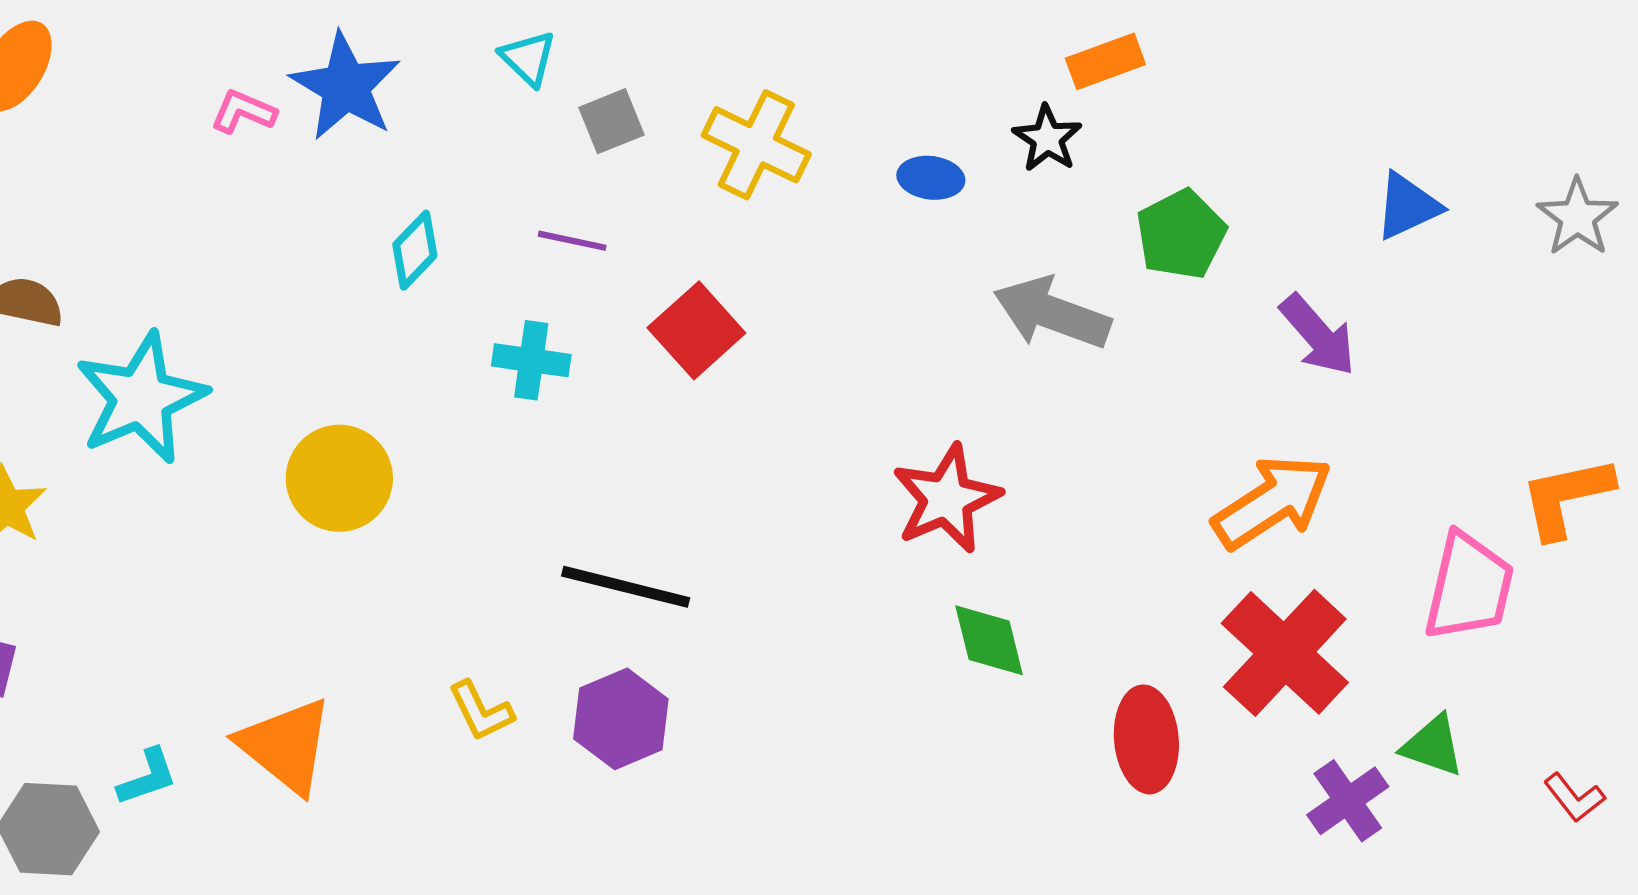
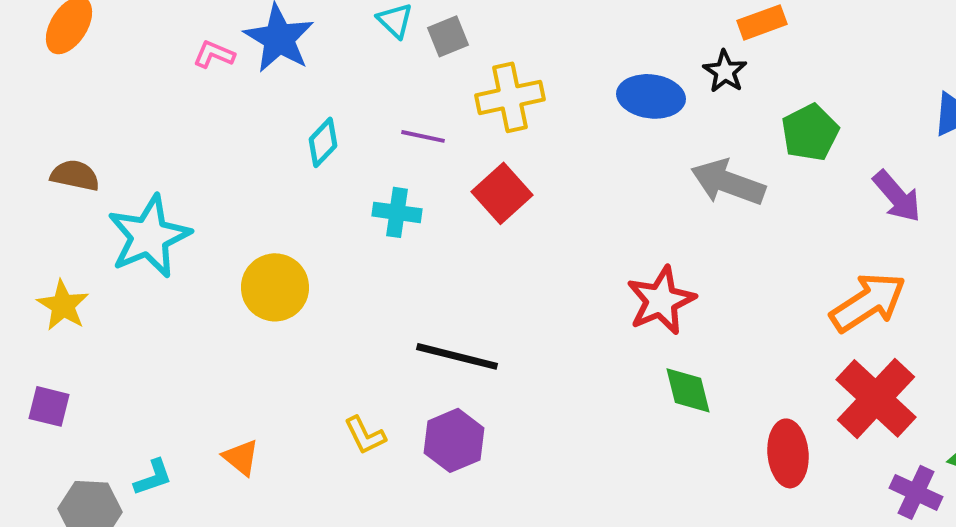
gray square: (611, 121) -> (448, 36), moved
yellow cross: (756, 145) -> (510, 97), moved, turned -38
blue ellipse: (931, 178) -> (651, 96), size x1.6
orange triangle: (286, 746) -> (241, 457), size x0.6
purple cross: (1348, 801) -> (916, 492), turned -30

